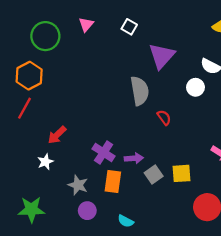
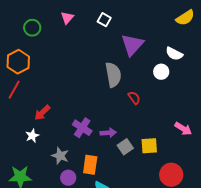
green circle: (45, 36) -> (32, 28), size x0.7
orange rectangle: (113, 182) -> (90, 165), moved

